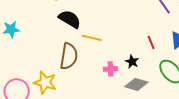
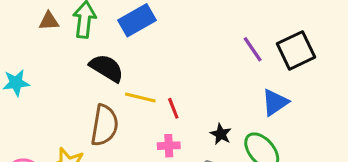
red line: (151, 43) -> (173, 108), moved
black star: (132, 62) -> (221, 134), moved

